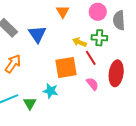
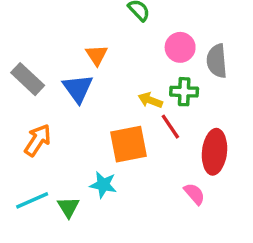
orange triangle: (63, 12) -> (97, 55), moved
pink semicircle: (92, 84) -> (194, 194), moved

